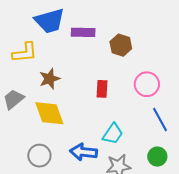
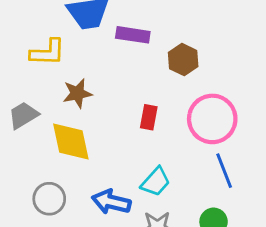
pink circle: (147, 84) -> (212, 119), size x1.4

